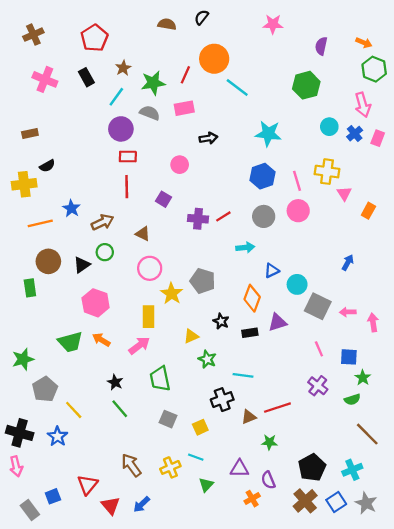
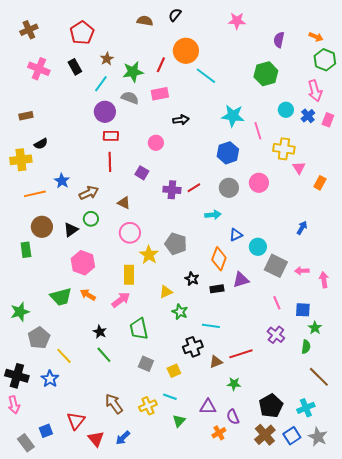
pink line: (297, 181) -> (258, 131), moved
green semicircle: (352, 400) -> (306, 347), turned -64

